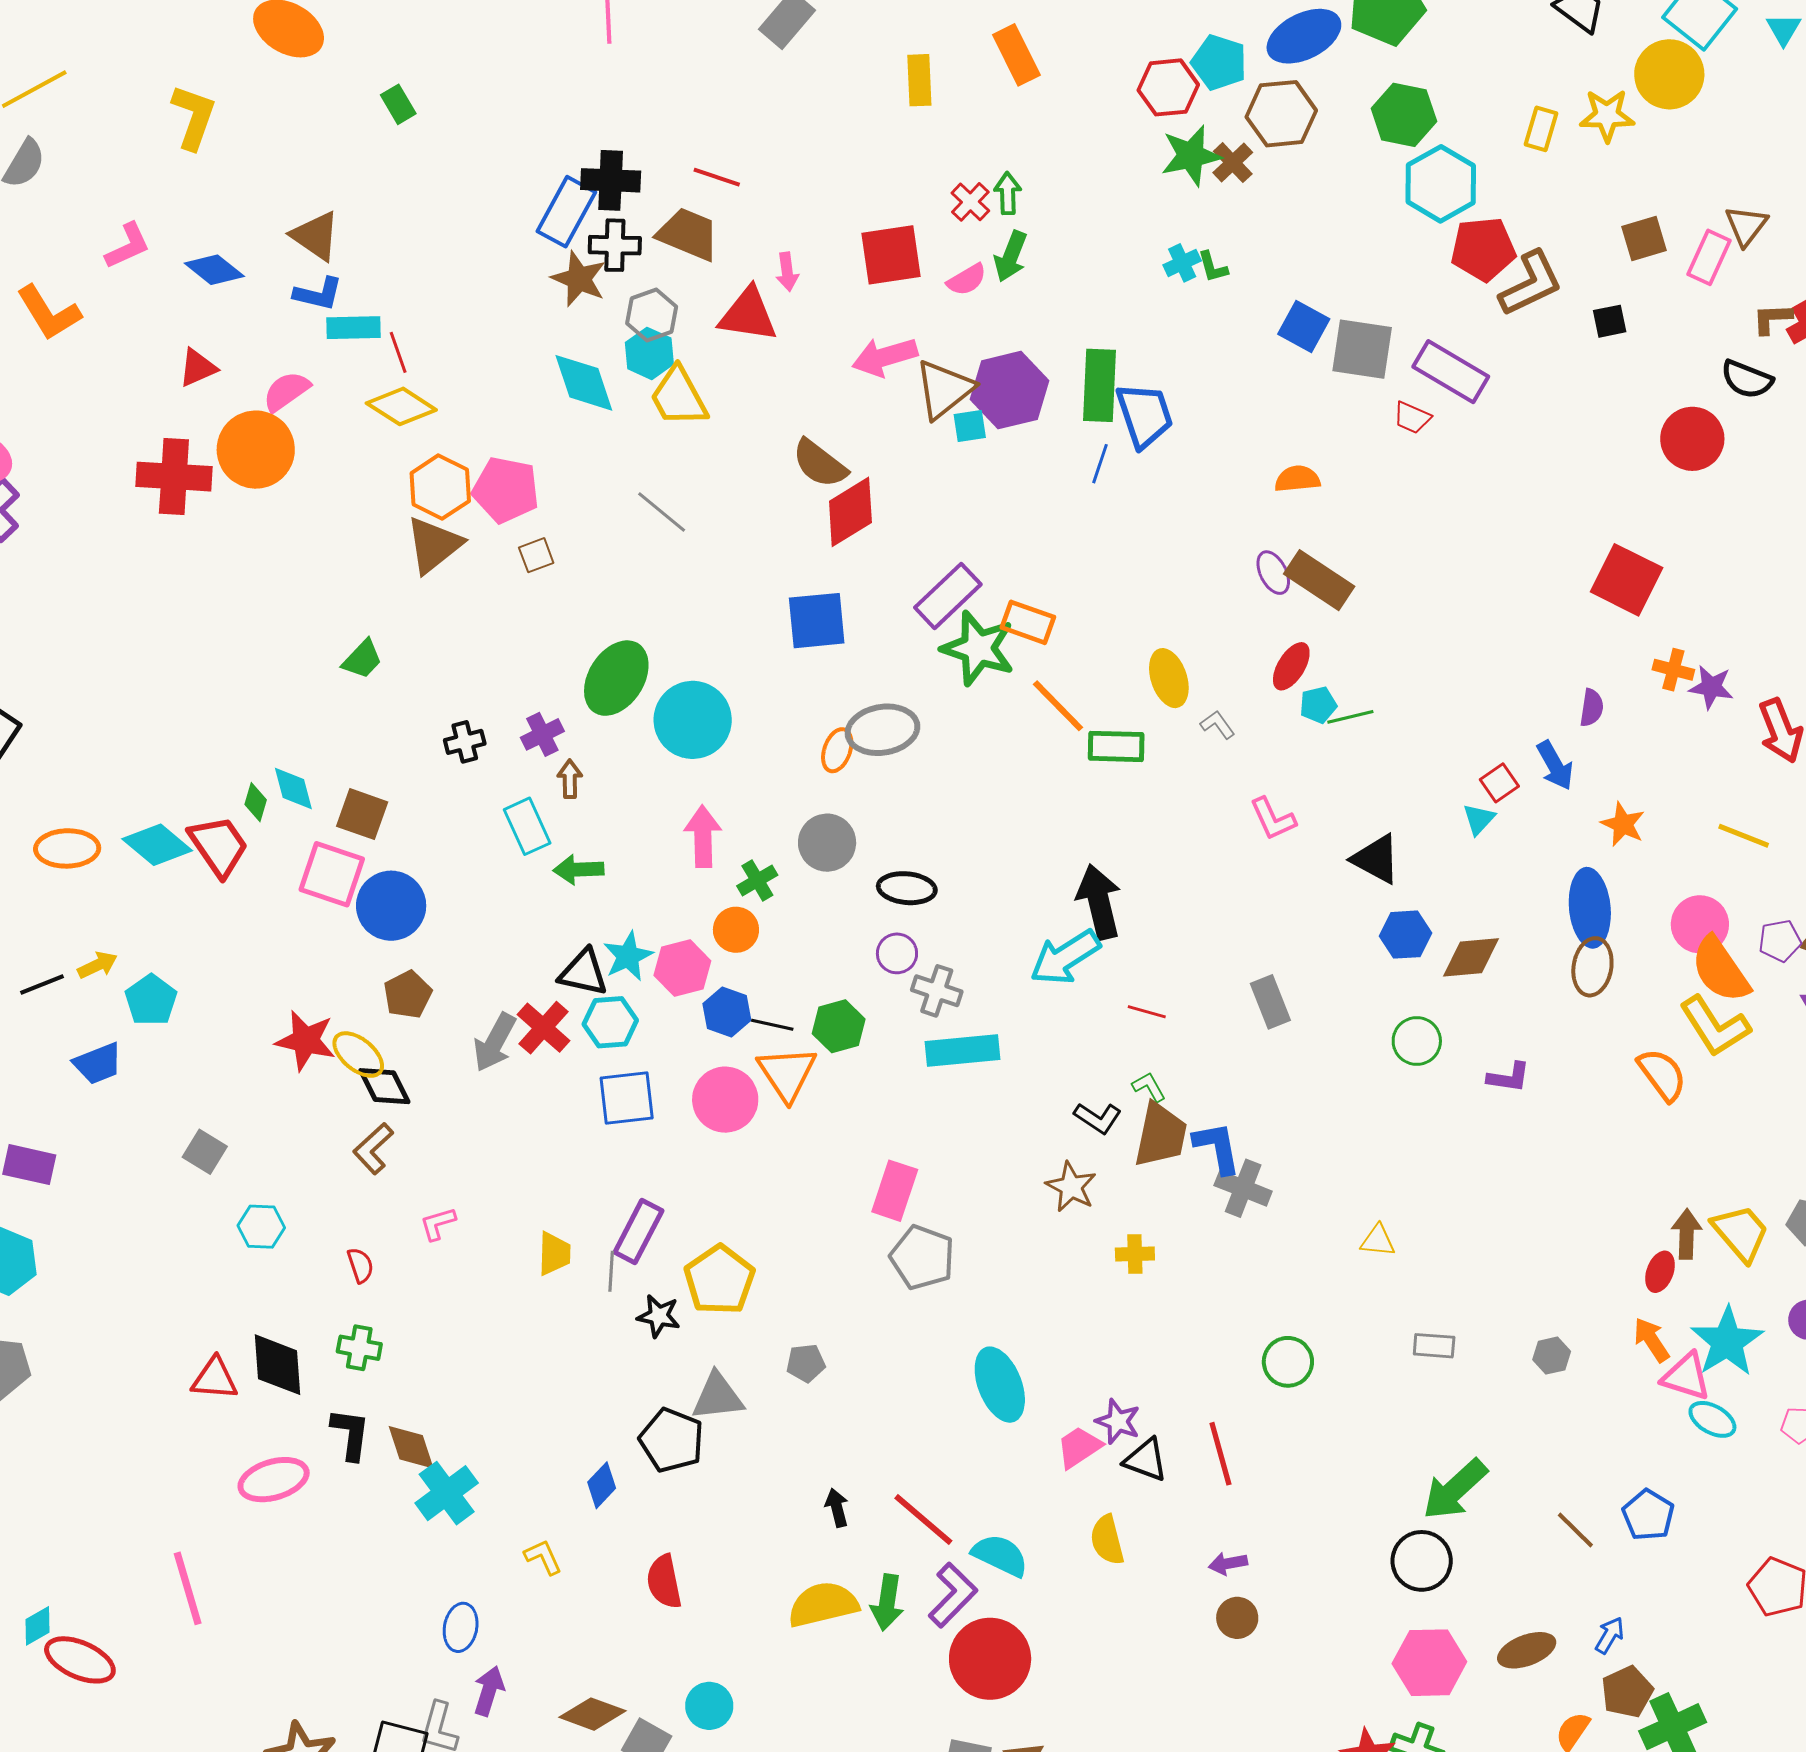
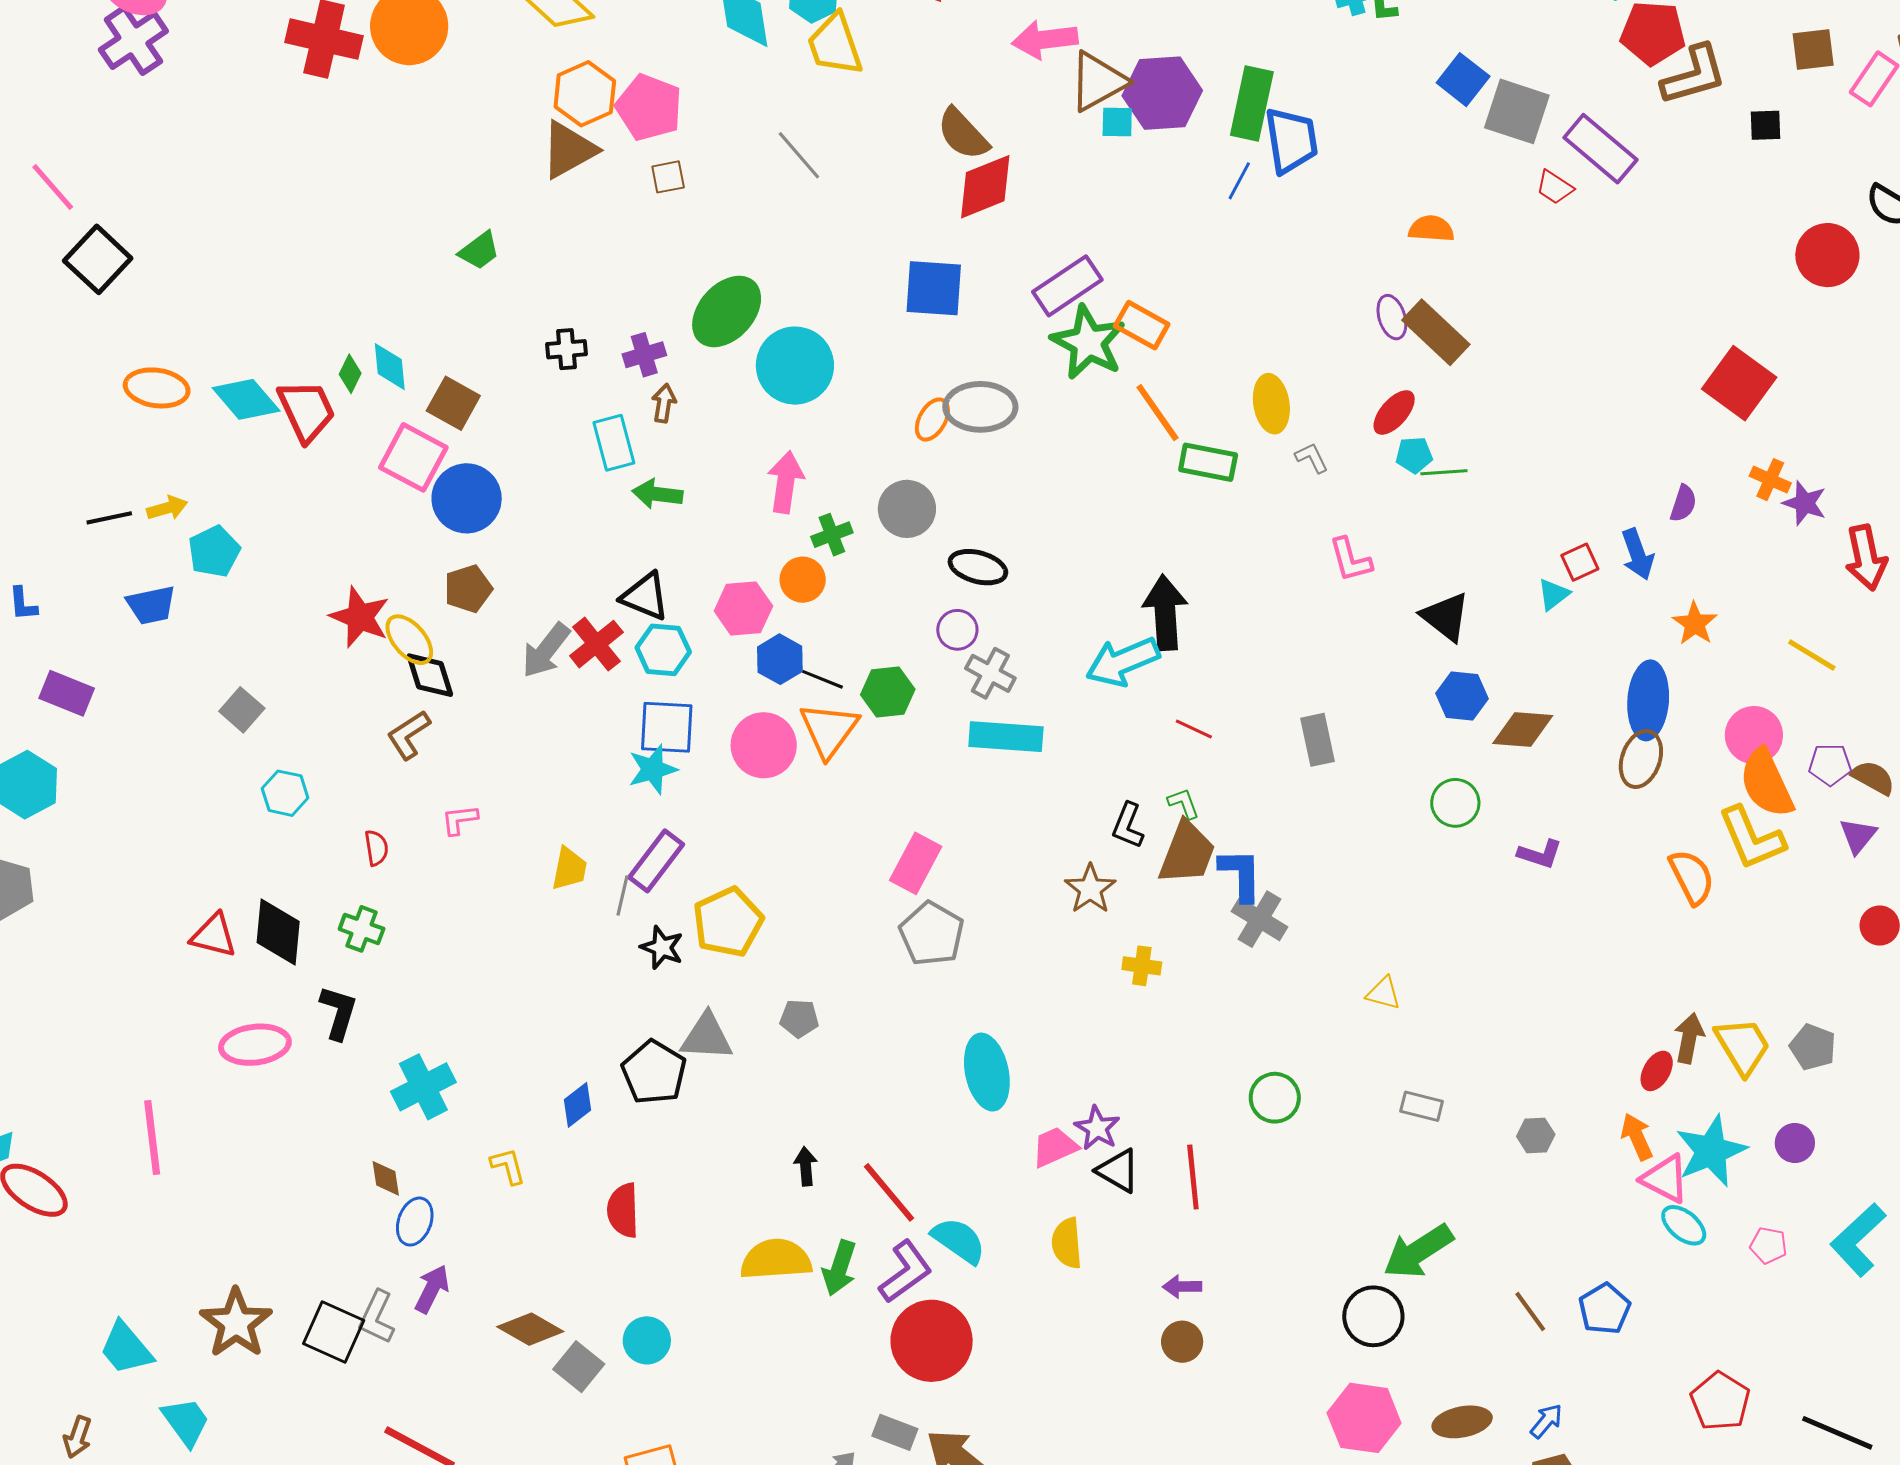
cyan star: (628, 956) -> (653, 769), moved
black L-shape: (1098, 1118) -> (1128, 826), turned 69
brown diamond: (411, 1447) -> (386, 1178), moved, size x0.7

